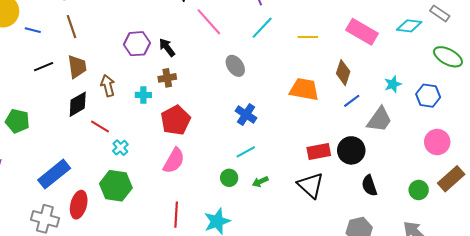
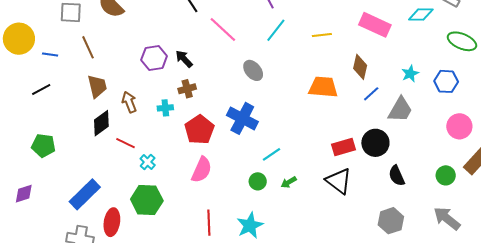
black line: (44, 67) -> (41, 90), moved
blue cross: (246, 114) -> (242, 118), moved, size x1.4

